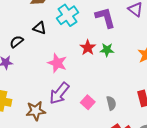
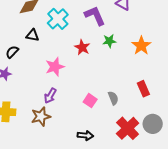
green star: (107, 50) -> (109, 41), moved
pink star: (57, 63) -> (55, 67), turned -30
purple arrow: (59, 93) -> (50, 96), moved, size x0.7

